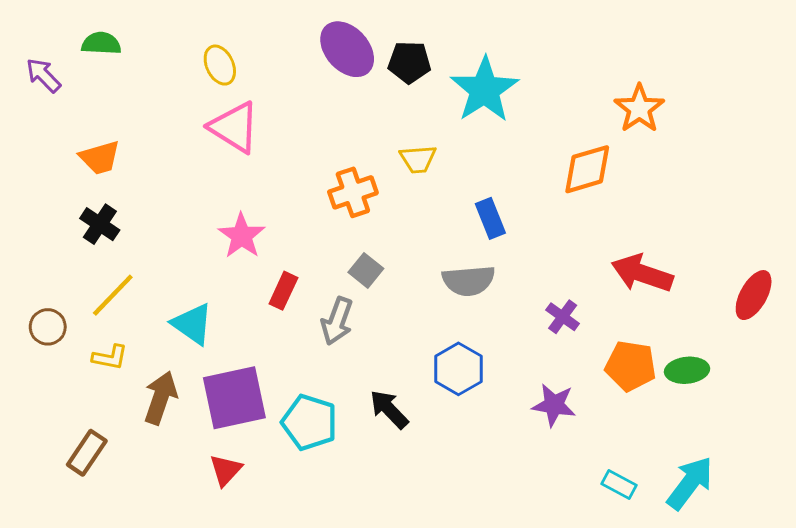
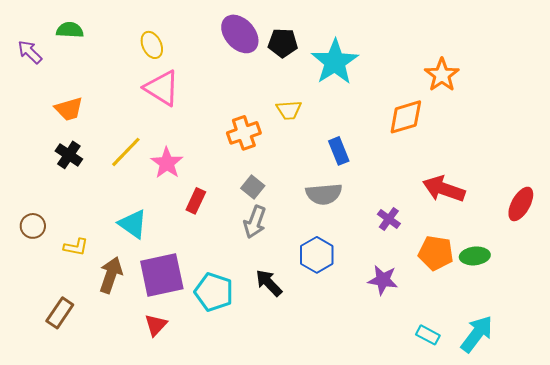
yellow line: (113, 295) -> (126, 152), moved
gray arrow: (337, 321) -> (255, 222), moved

